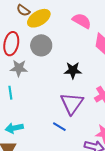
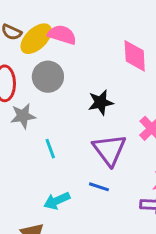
pink semicircle: (82, 21) -> (62, 35), moved
cyan line: (10, 93) -> (50, 149), moved
cyan arrow: (14, 128) -> (57, 201), moved

